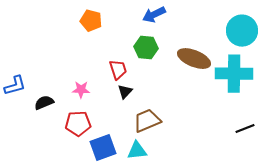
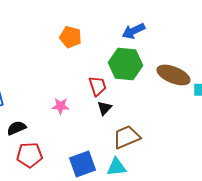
green hexagon: (146, 48) -> (125, 64), size x1.4
black semicircle: (44, 103) -> (16, 128), moved
red pentagon: (78, 124) -> (29, 155), moved

